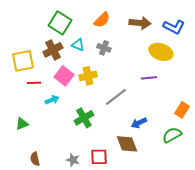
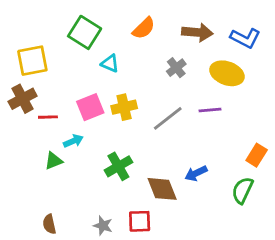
gray cross: (104, 48) -> (176, 68), moved, turned 32
brown cross: (53, 50) -> (23, 99), moved
yellow square: (23, 61) -> (32, 61), moved
pink square: (64, 76) -> (90, 107), turned 30
gray line: (116, 97) -> (168, 118), moved
green triangle: (22, 124) -> (54, 161), moved
green semicircle: (172, 135) -> (242, 190), turned -36
brown diamond: (127, 144) -> (162, 189), moved

